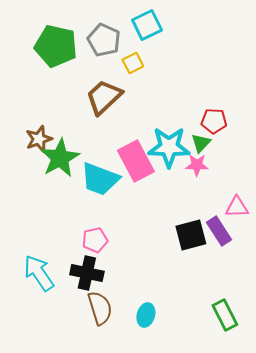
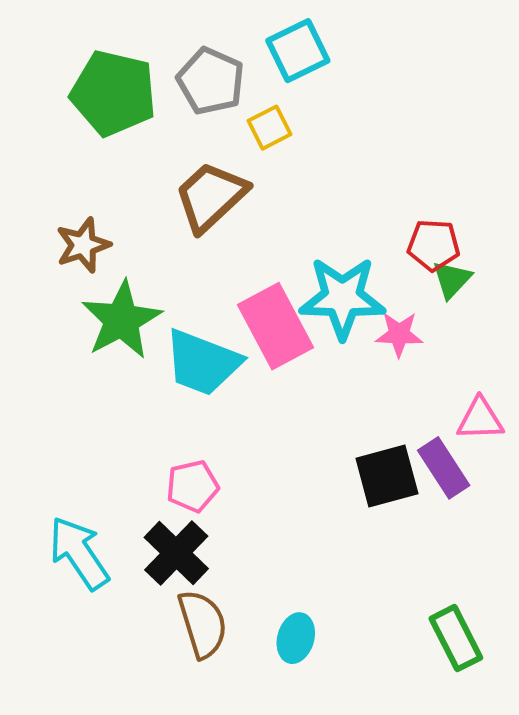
brown star: (39, 139) -> (83, 245), moved
green triangle: (201, 143) -> (452, 280), moved
black cross: (87, 273) -> (176, 553), turned 32

